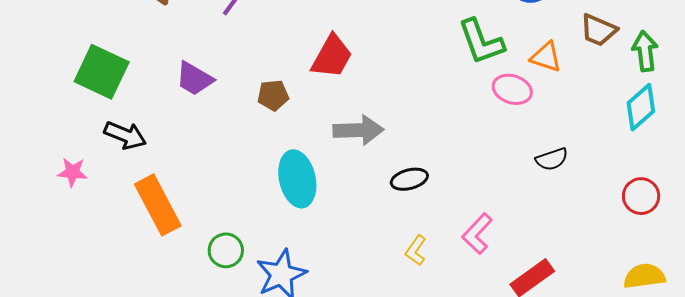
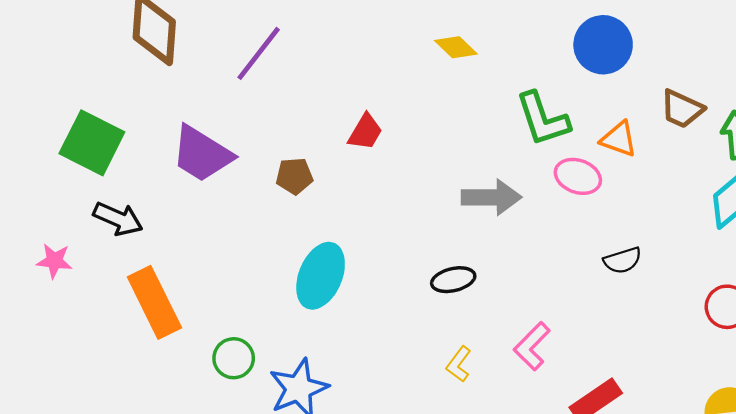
red trapezoid: (332, 57) -> (365, 132), size x0.7
purple trapezoid: (194, 79) -> (202, 154), size x1.4
gray arrow: (358, 130) -> (491, 197), moved
cyan ellipse: (297, 179) -> (321, 276), turned 34

